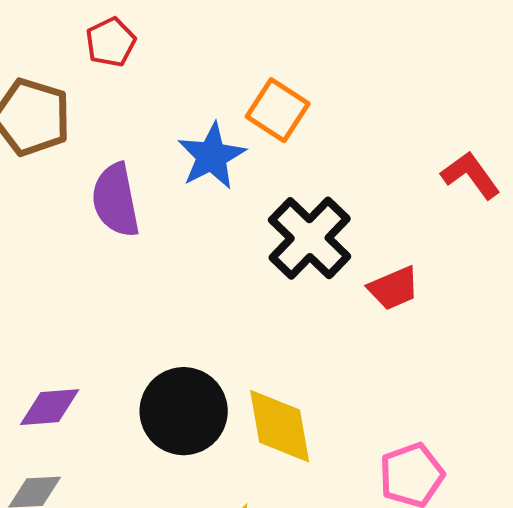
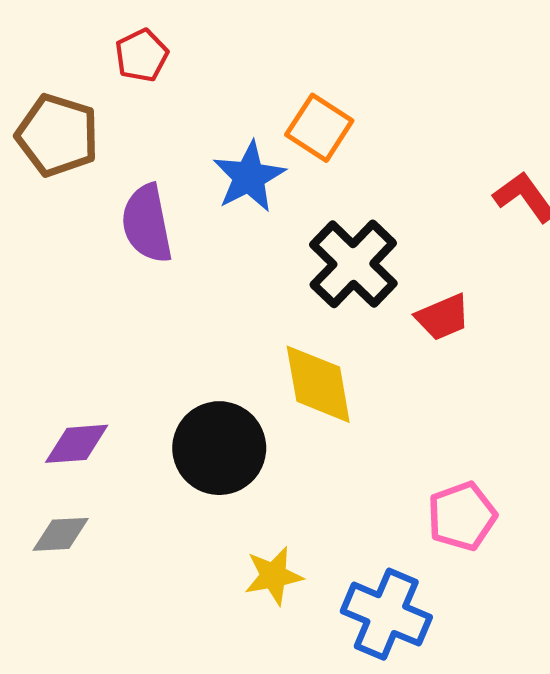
yellow diamond: (280, 426) -> (318, 384), moved

